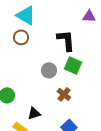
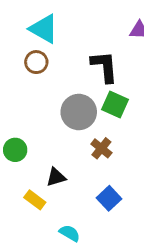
gray circle: (49, 70) -> (79, 112), size x1.5

